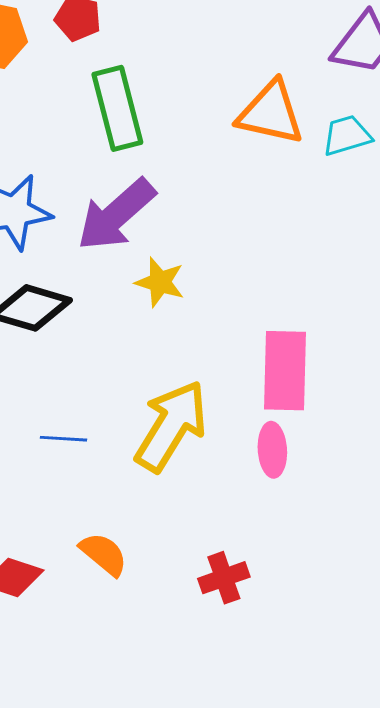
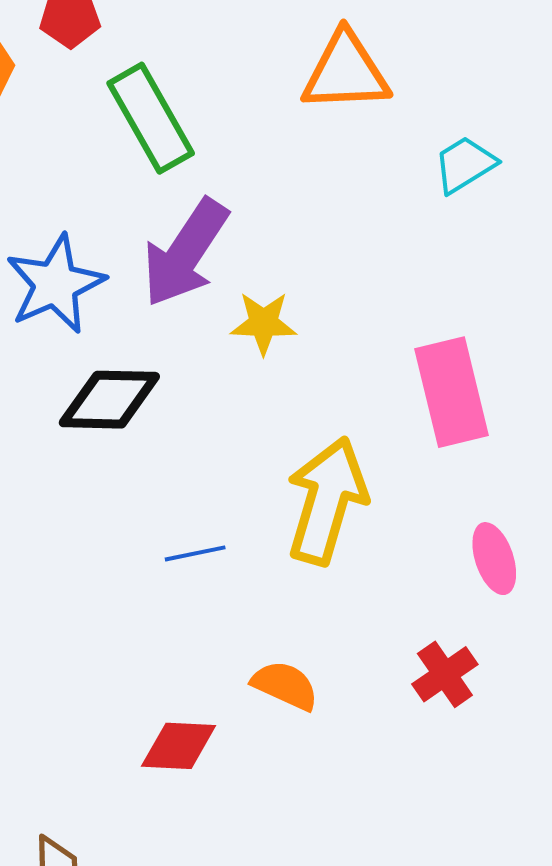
cyan trapezoid: (347, 135) -> (465, 164), moved
pink ellipse: (272, 450) -> (494, 559), moved

